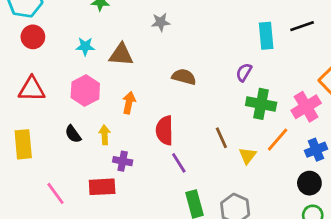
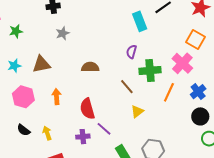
yellow arrow: (105, 135) -> (47, 133), moved
brown line: (221, 138) -> (127, 87), moved
yellow triangle: (248, 156) -> (137, 111), moved, turned 32
purple cross: (123, 161) -> (83, 137), moved

